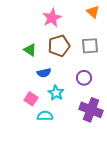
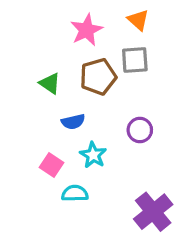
orange triangle: (93, 12) -> (138, 20), moved
gray square: (90, 46) -> (135, 60), moved
purple cross: (91, 110) -> (153, 212), moved, turned 30

